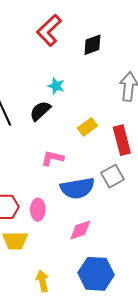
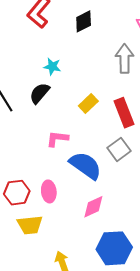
blue semicircle: (77, 188) -> (86, 165), turned -128

